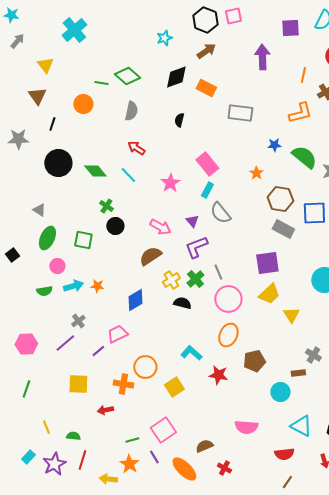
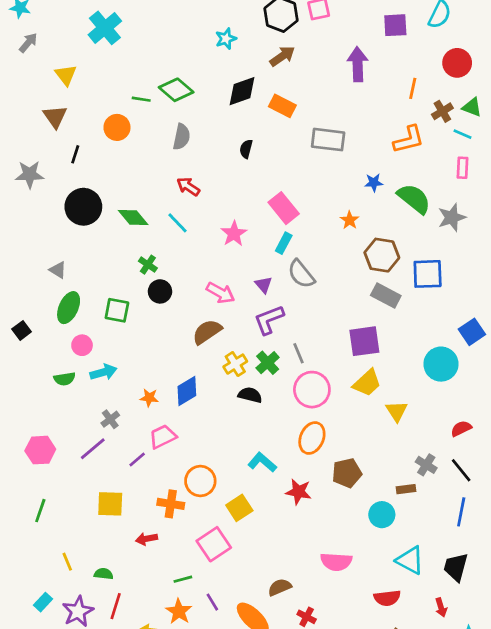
orange star: (97, 286) -> (149, 398), moved
pink square: (163, 430) -> (214, 544), moved

